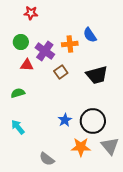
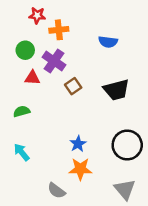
blue semicircle: (90, 35) -> (108, 42), turned -49
orange cross: (70, 44) -> (59, 30), moved
black circle: (93, 121) -> (127, 145), moved
gray triangle: (110, 146) -> (125, 189), moved
orange star: (81, 147) -> (80, 169), moved

